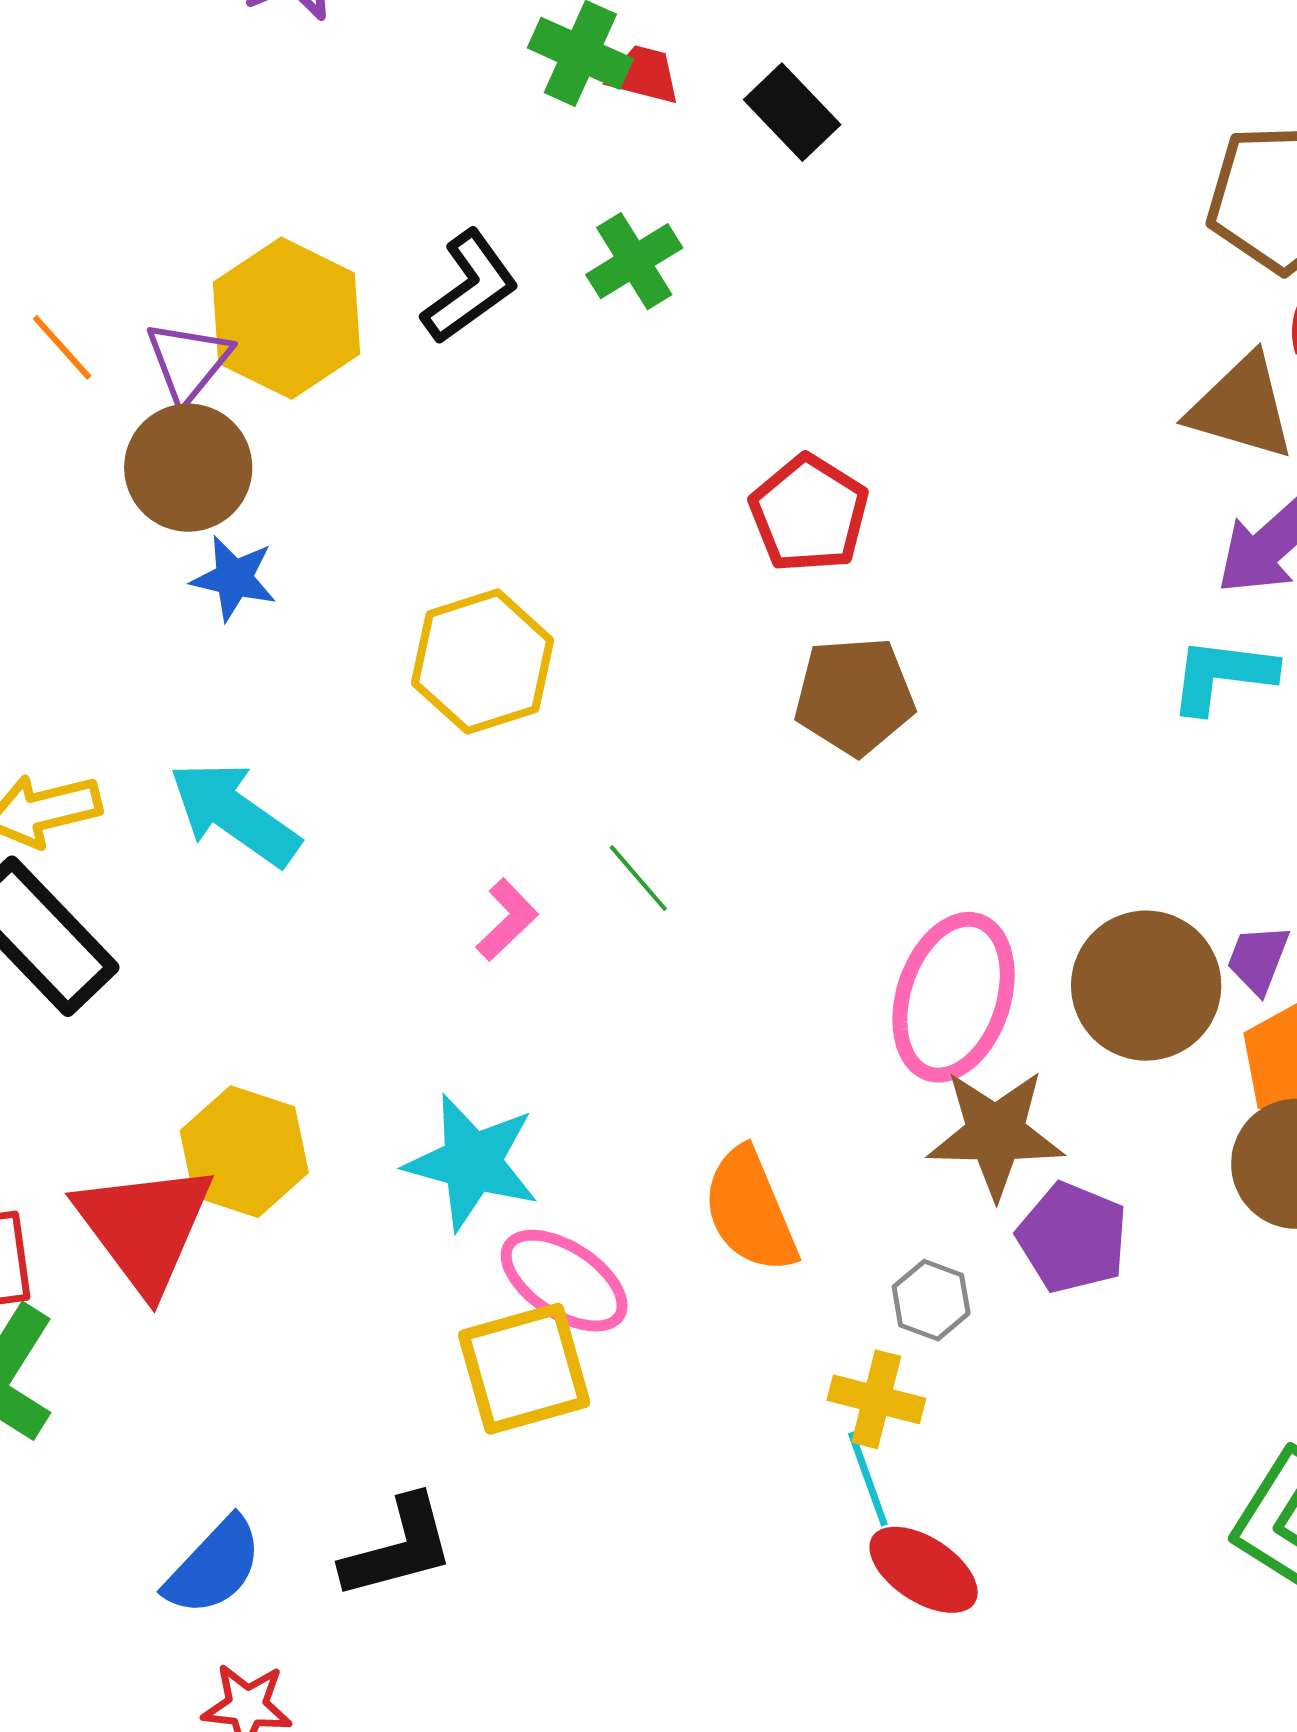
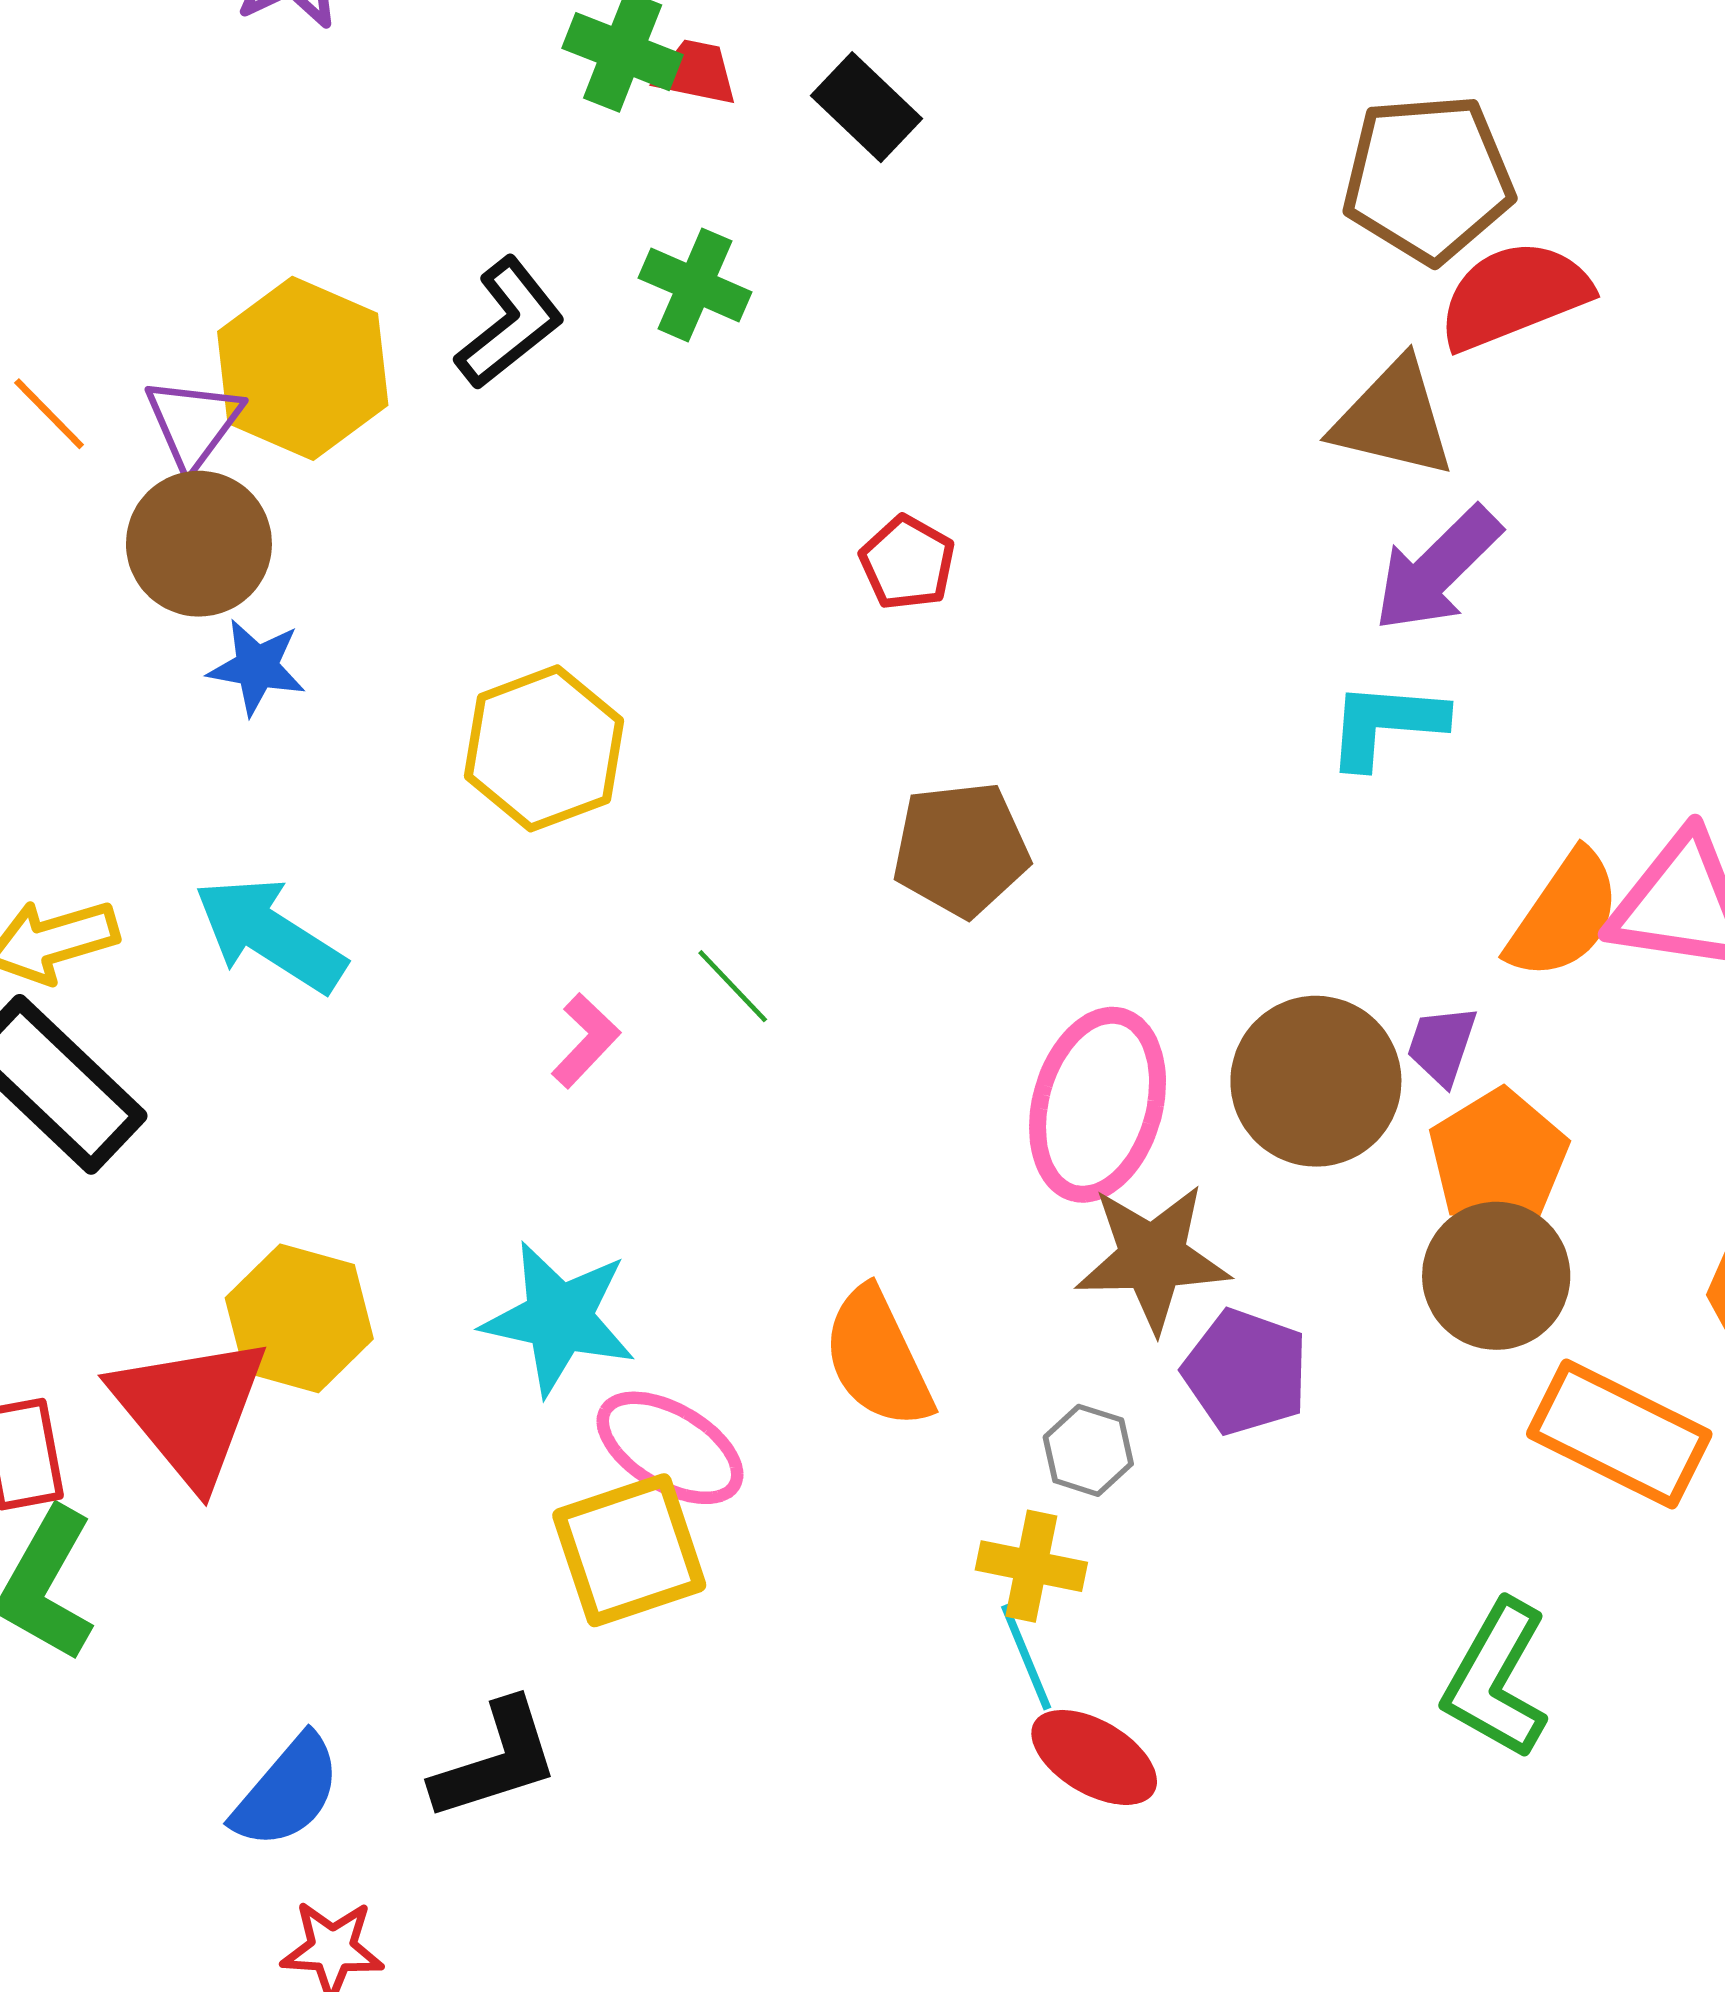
green cross: (634, 261) -> (695, 285), turned -32
red pentagon: (809, 514) -> (907, 563), size x0.7
brown pentagon: (854, 696) -> (961, 849), moved

